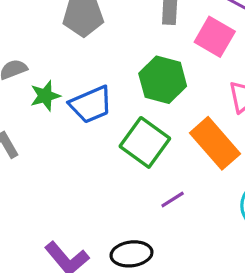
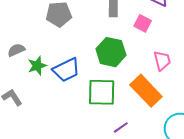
pink square: (215, 37) -> (143, 23), size x0.7
green square: (145, 142) -> (102, 92), turned -32

